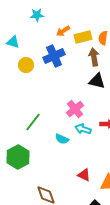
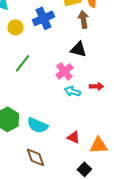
black triangle: (97, 81) -> (78, 49), moved
green line: (33, 122) -> (22, 63), moved
cyan semicircle: (62, 139) -> (37, 125), moved, size x1.5

